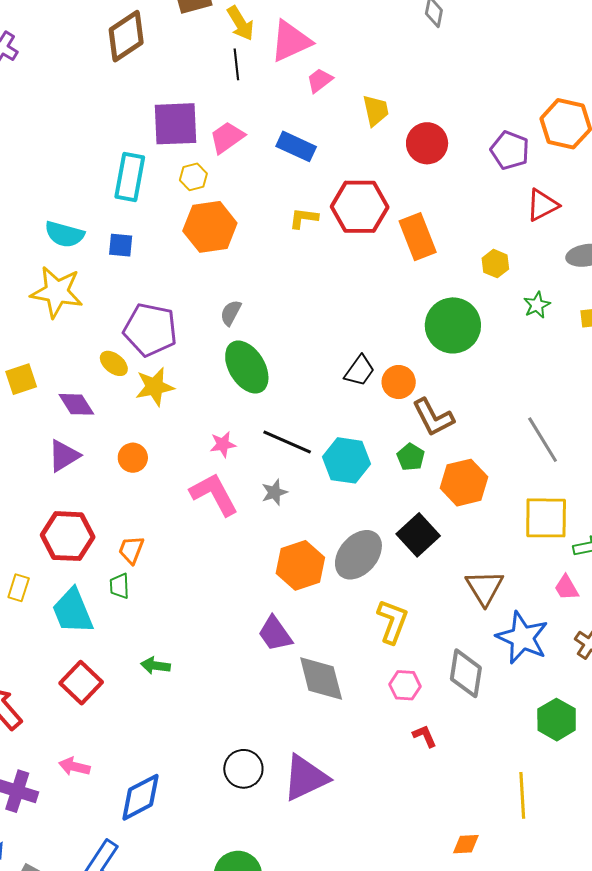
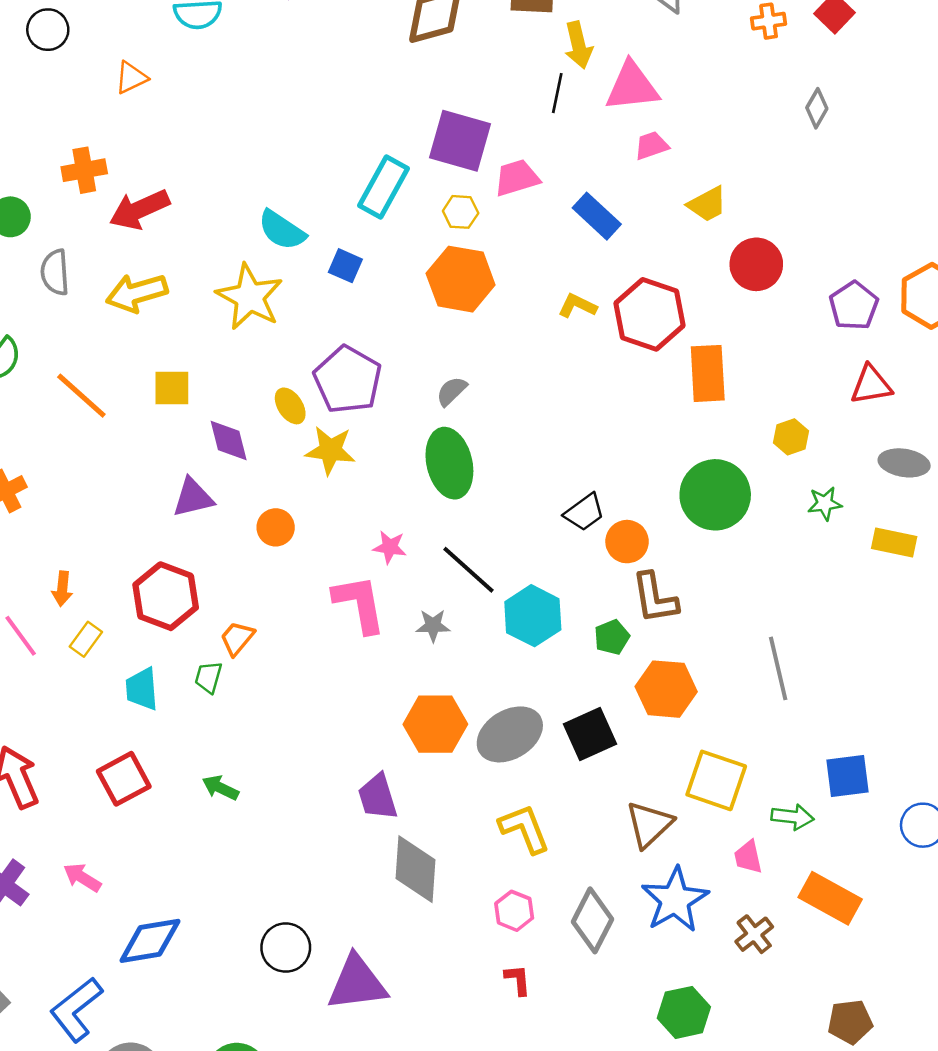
yellow trapezoid: (376, 110) -> (707, 204), turned 56
yellow square: (546, 518) -> (716, 780), moved
cyan trapezoid: (73, 611) -> (142, 689), size x0.7
yellow L-shape: (393, 621) -> (524, 829), turned -60

